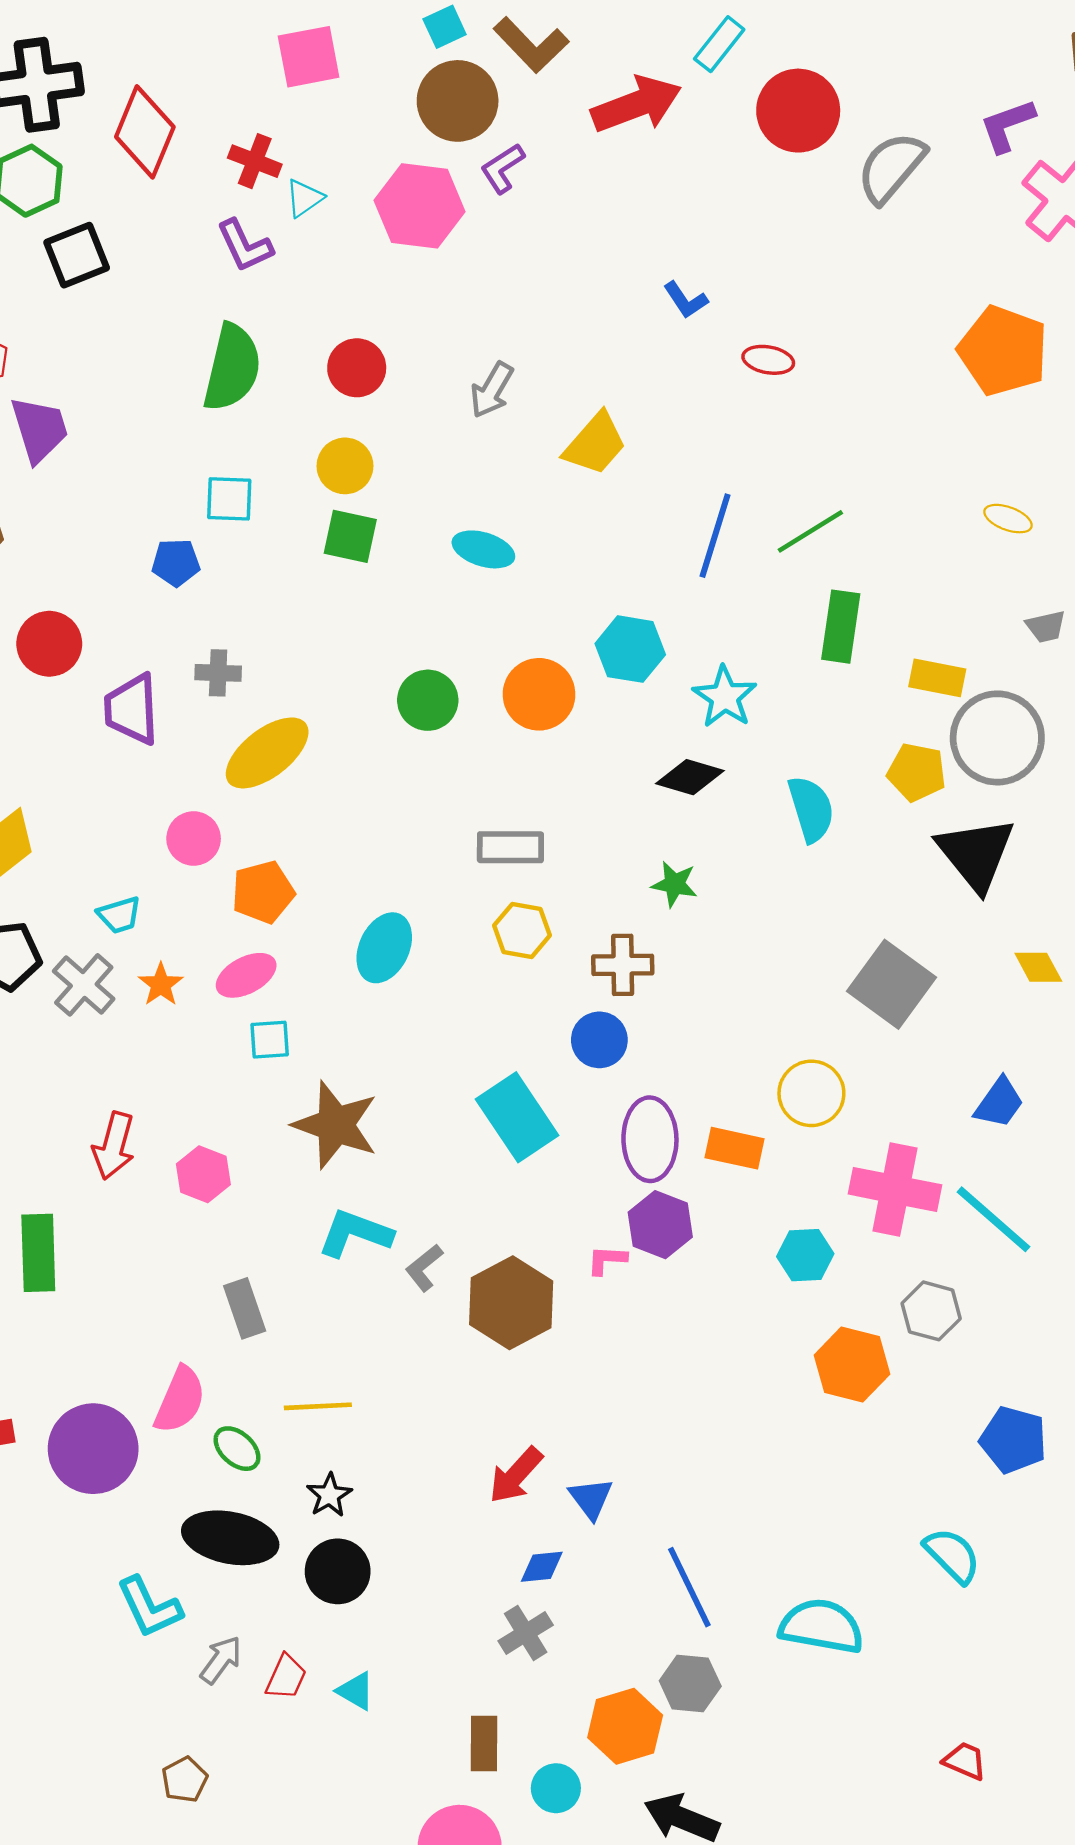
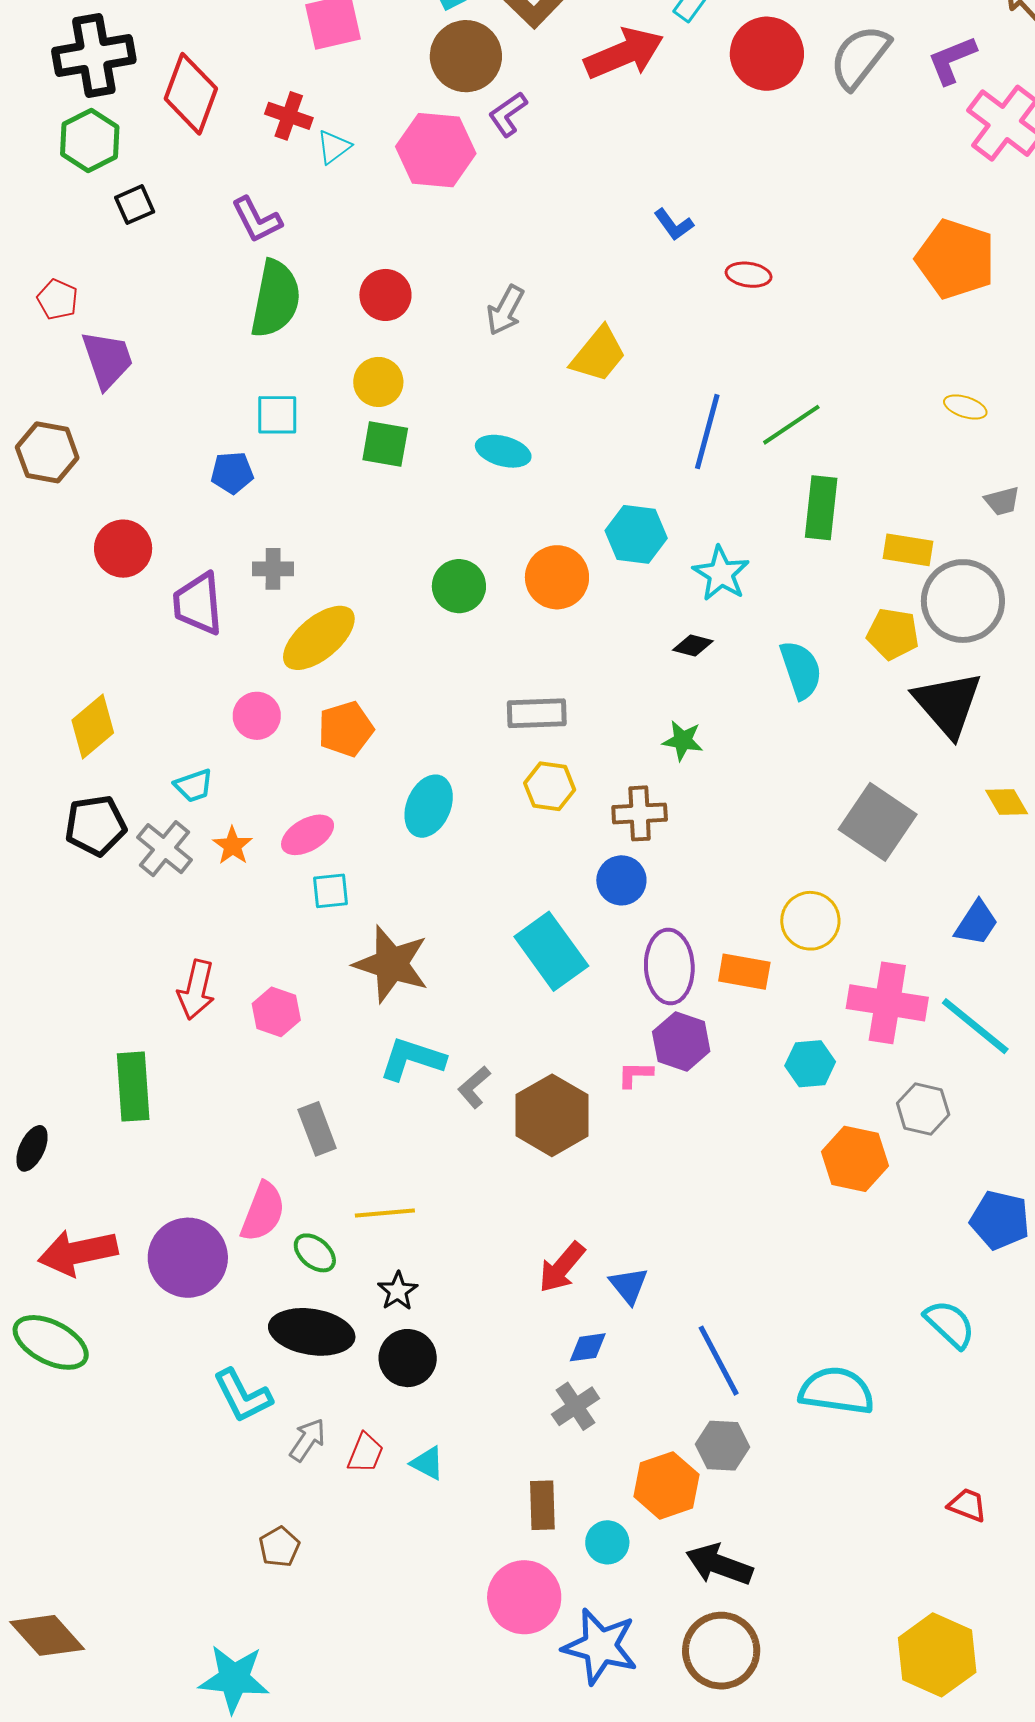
gray semicircle: (891, 167) -> (860, 57), moved
purple L-shape: (245, 246) -> (257, 220), moved
black square: (77, 255) -> (135, 205), size x0.7
black diamond: (690, 777) -> (693, 646), size x0.7
orange pentagon: (263, 892) -> (346, 729), moved

